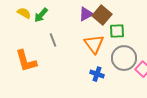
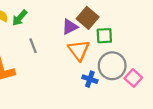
purple triangle: (86, 14) -> (70, 27), moved
blue cross: (97, 74) -> (90, 79), moved

